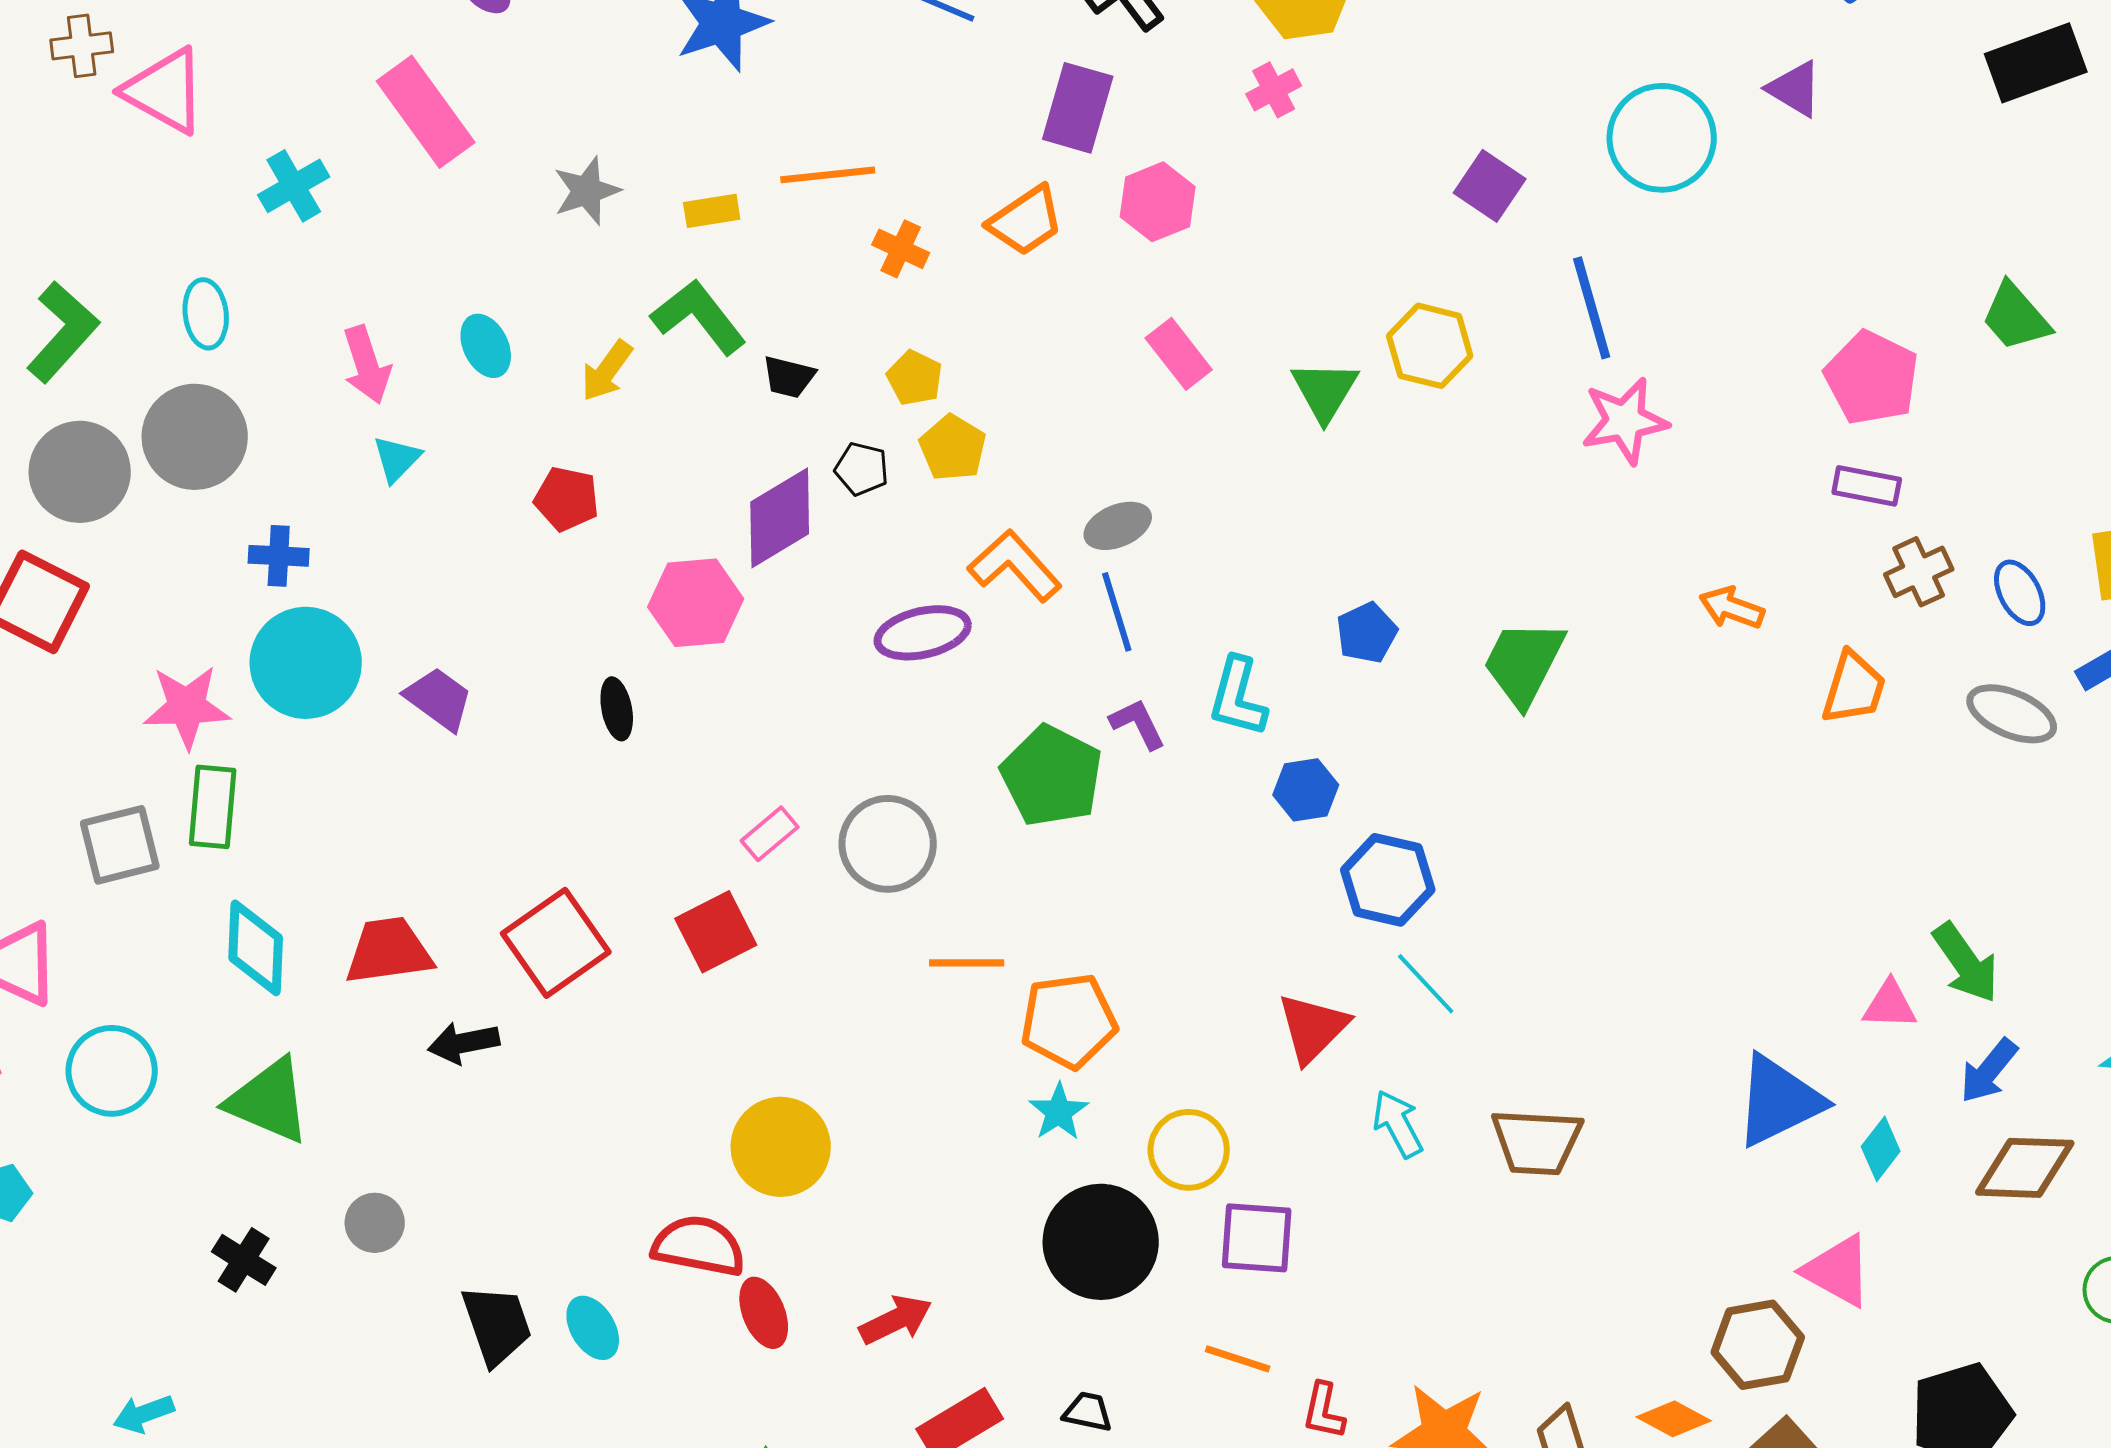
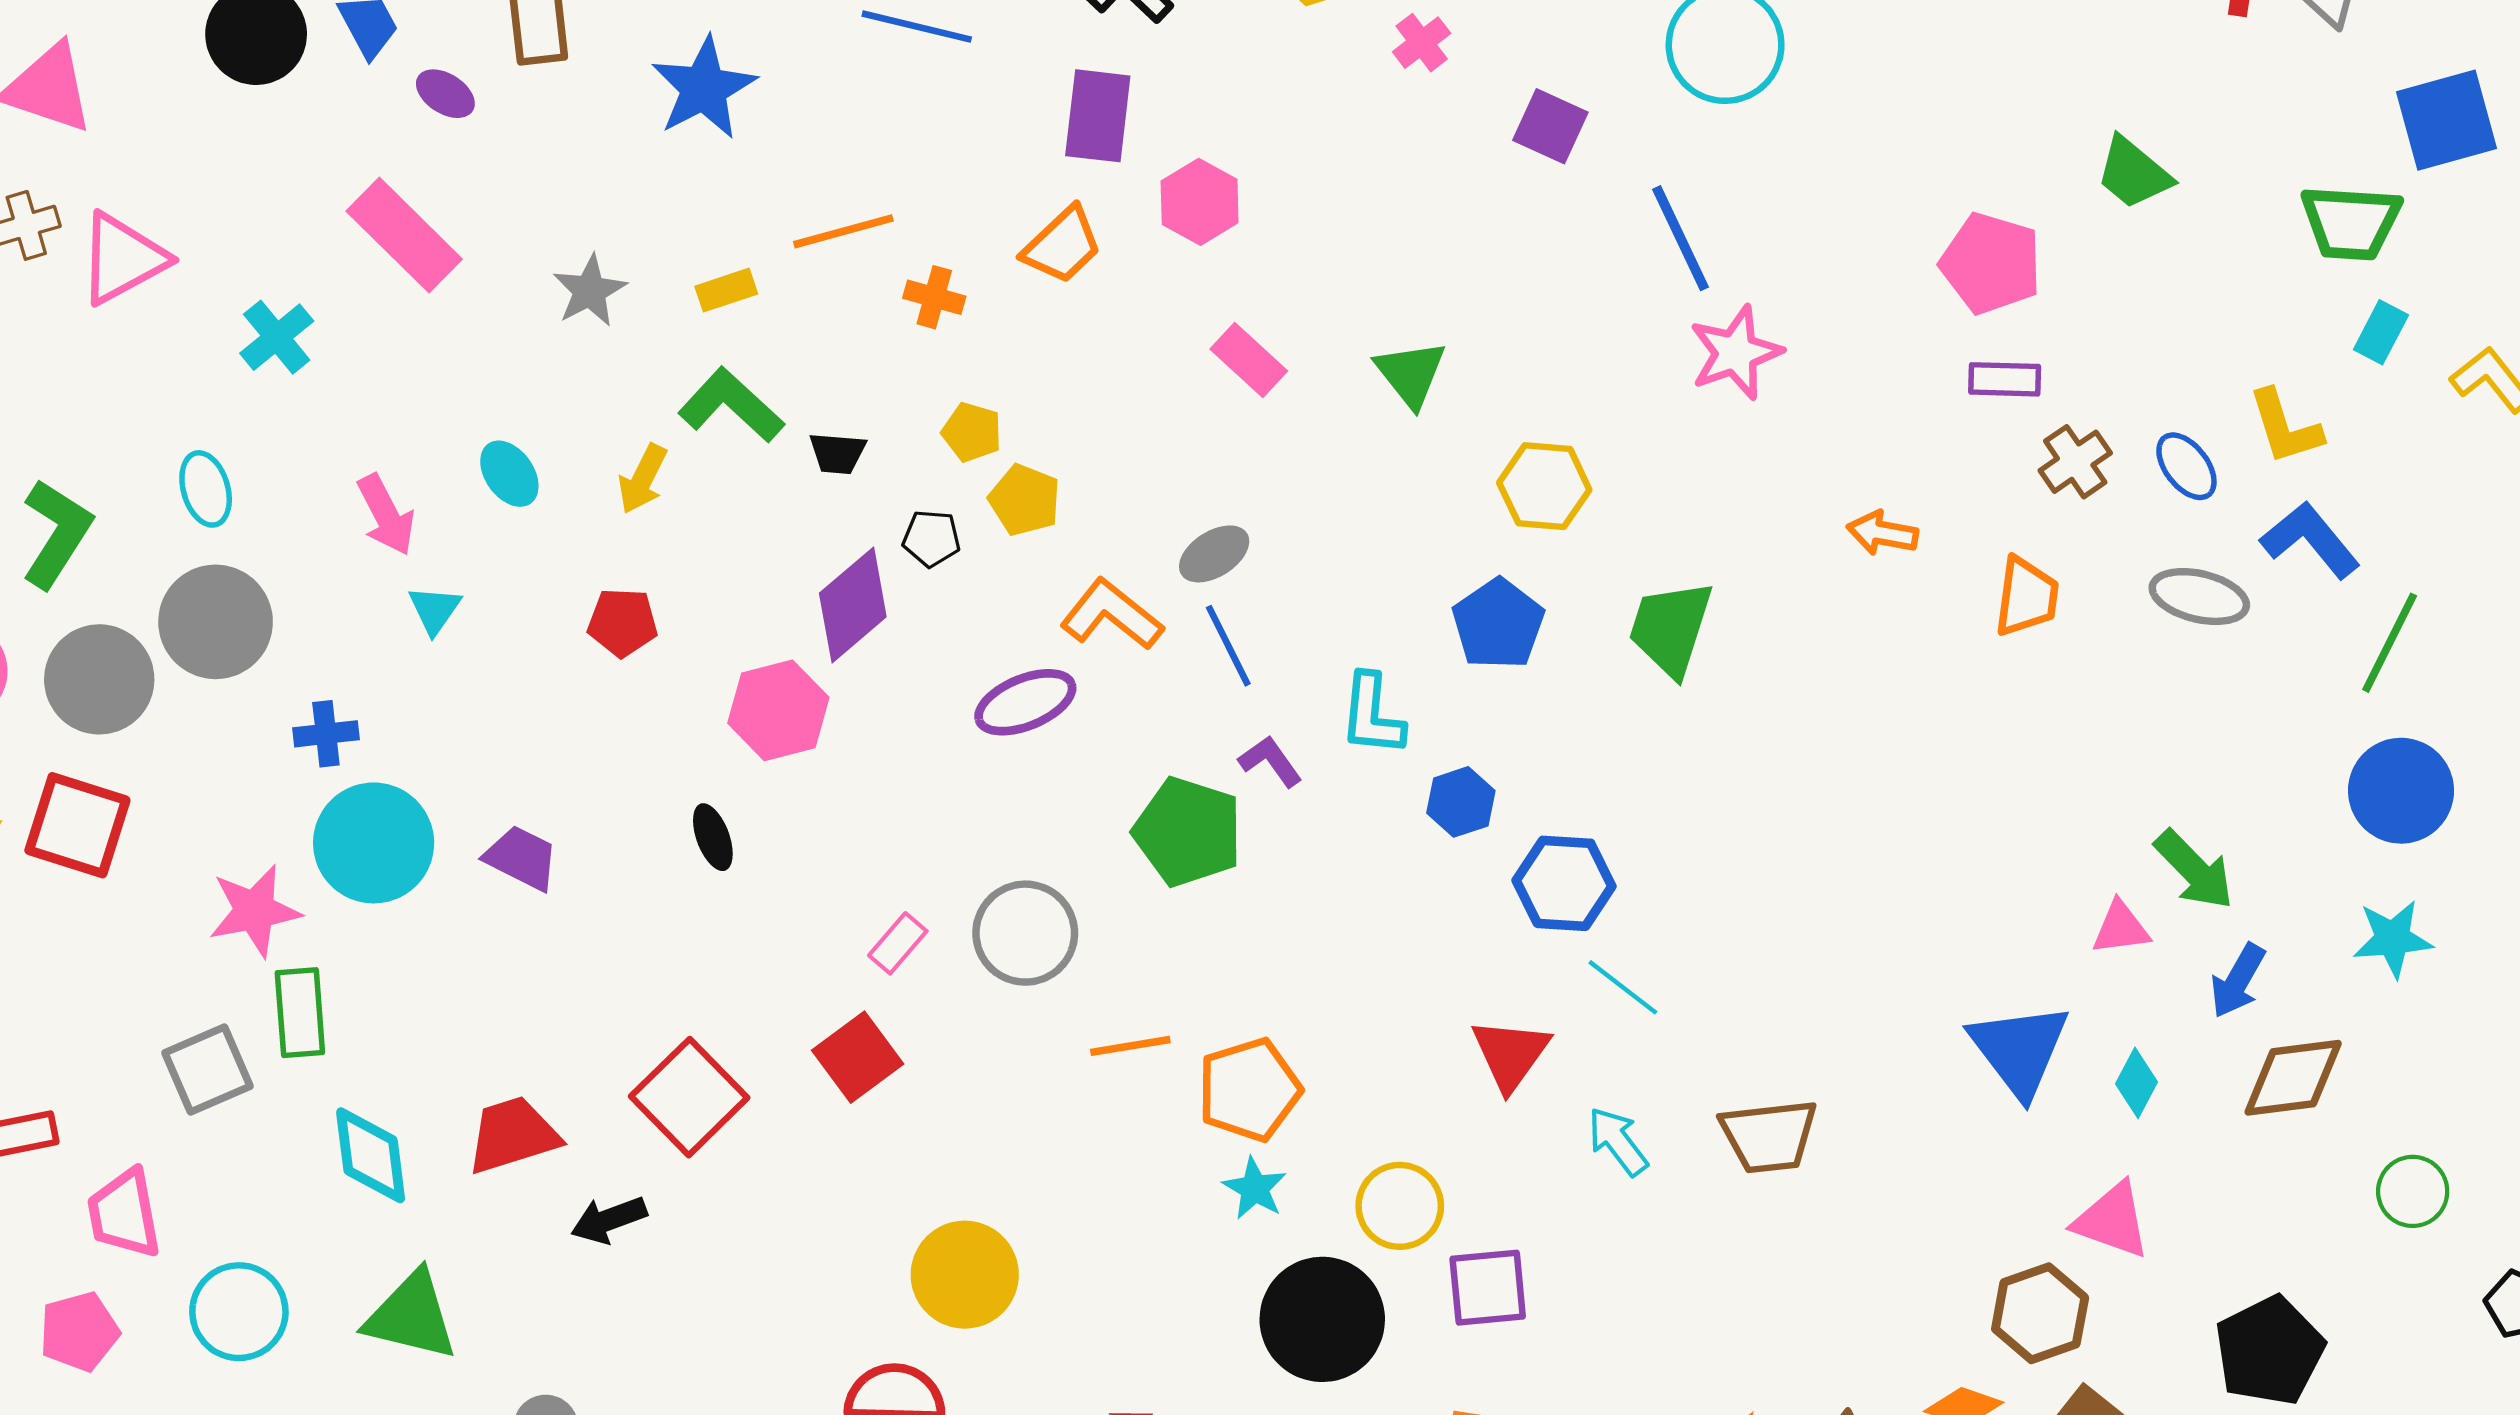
pink cross: (1274, 90) -> (1422, 43), moved
pink triangle: (165, 91) -> (123, 259), turned -48
yellow hexagon: (1430, 346) -> (1544, 486), moved
blue pentagon: (1367, 633) -> (1498, 624), size x1.4
blue triangle: (1779, 1101) -> (2019, 1050), turned -32

